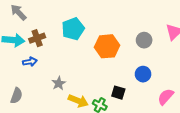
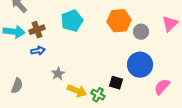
orange hexagon: (107, 46) -> (119, 21), moved
blue arrow: (30, 62) -> (38, 51), moved
blue circle: (143, 74) -> (140, 65), size x1.6

